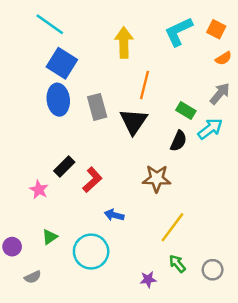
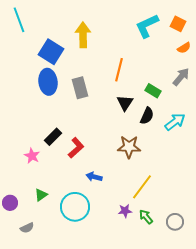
cyan line: (50, 24) -> (19, 20), moved, turned 35
yellow arrow: (124, 43) -> (83, 35), moved
black triangle: (134, 122) -> (125, 103), moved, size x0.7
cyan arrow: (210, 129) -> (175, 122), moved
purple star: (148, 279) -> (125, 211), moved

